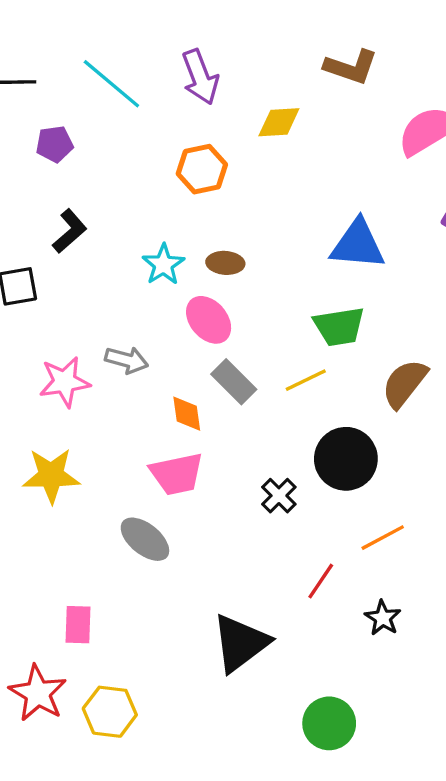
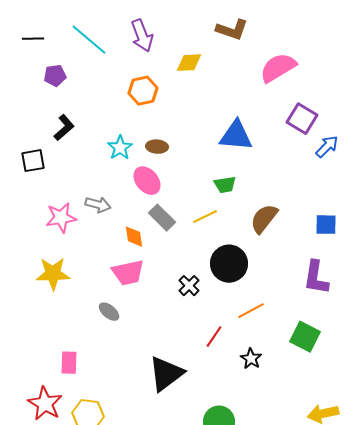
green trapezoid: (339, 327) -> (225, 185), size x0.7
gray ellipse: (145, 539) -> (109, 312), size x0.7

